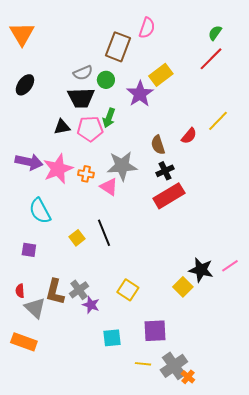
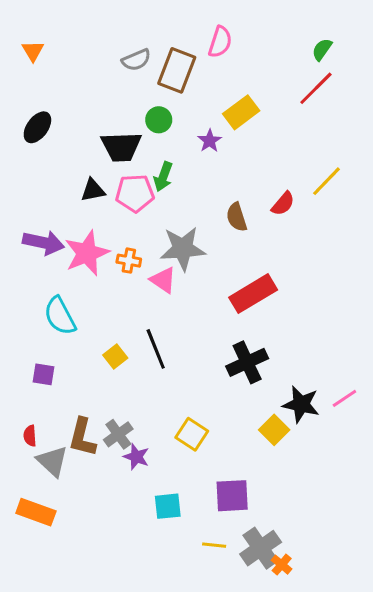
orange triangle: (22, 34) -> (33, 51), size x0.6
gray semicircle: (83, 73) -> (136, 60), moved
purple star: (140, 94) -> (210, 141), size x0.6
black cross: (165, 171) -> (247, 362), moved, size x1.5

